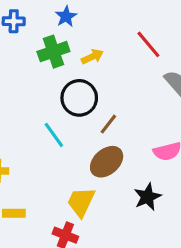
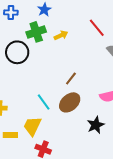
black circle: (79, 98) -> (17, 52), moved
cyan line: (54, 135) -> (44, 102), moved
yellow trapezoid: (81, 202) -> (32, 126), moved

